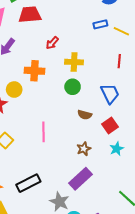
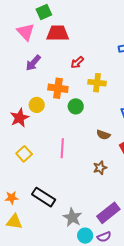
green circle: (73, 87) -> (76, 106), moved
purple rectangle: (81, 179) -> (108, 213), moved
black rectangle: (28, 183) -> (44, 197), turned 55

